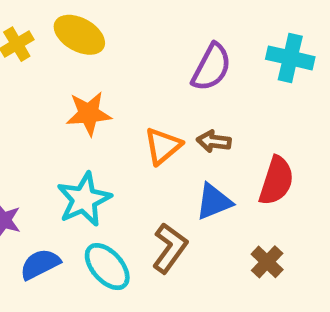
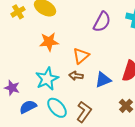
brown arrow: (214, 141) -> (76, 76), moved
brown L-shape: (170, 248) -> (84, 112), moved

